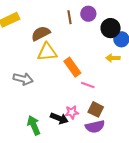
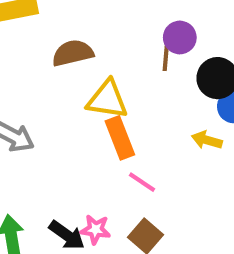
brown line: (70, 17) -> (166, 56), moved
yellow triangle: (47, 52) -> (107, 99), moved

